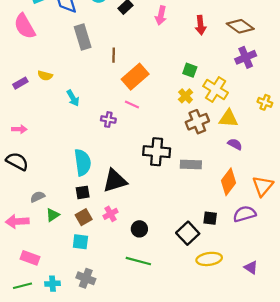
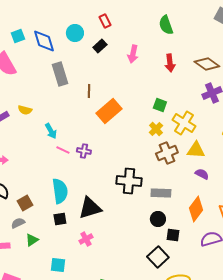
pink line: (132, 105) -> (63, 150), moved
brown square: (84, 217) -> (25, 203), moved
black square: (210, 218) -> (173, 235), moved
black circle: (139, 229) -> (158, 219), moved

